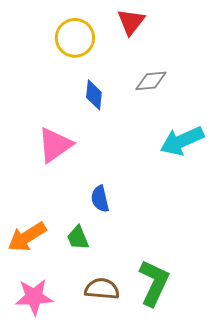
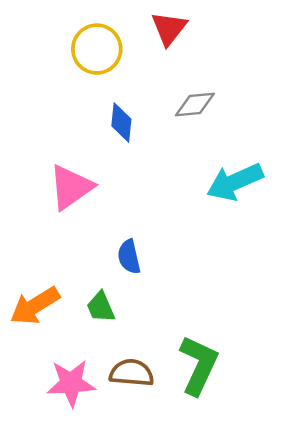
pink star: (34, 297) -> (71, 383), moved

